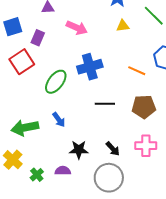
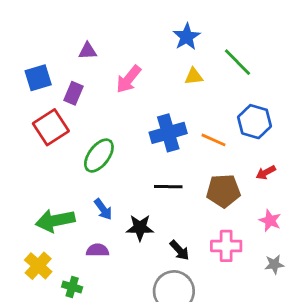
pink arrow: (77, 28) -> (129, 79), turned 105
blue cross: (90, 67) -> (168, 133), moved
black star: (79, 150) -> (140, 228), moved
purple semicircle: (63, 171) -> (98, 250), moved
green cross: (37, 175) -> (72, 287), turned -32

